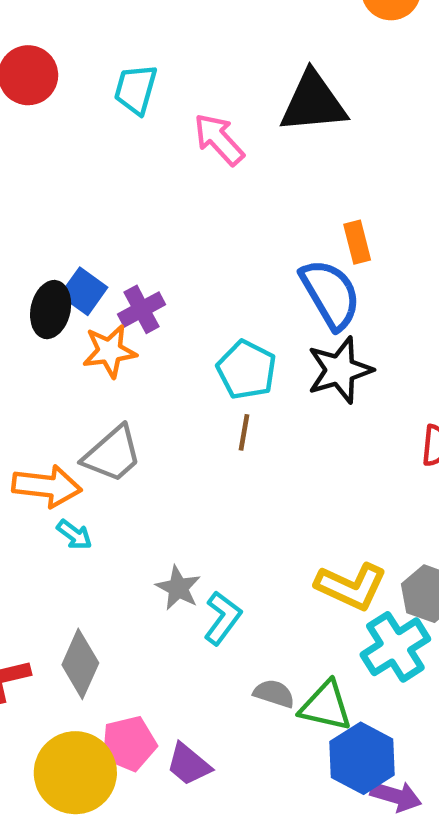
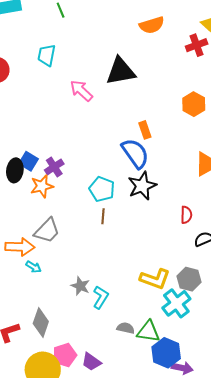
cyan trapezoid: (136, 89) -> (47, 55), moved

